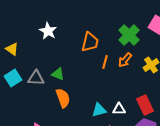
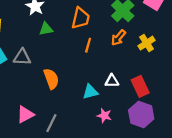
orange line: (105, 62) -> (88, 45), moved
green triangle: (58, 74) -> (46, 29), moved, turned -32
white triangle: (119, 109) -> (112, 81), moved

